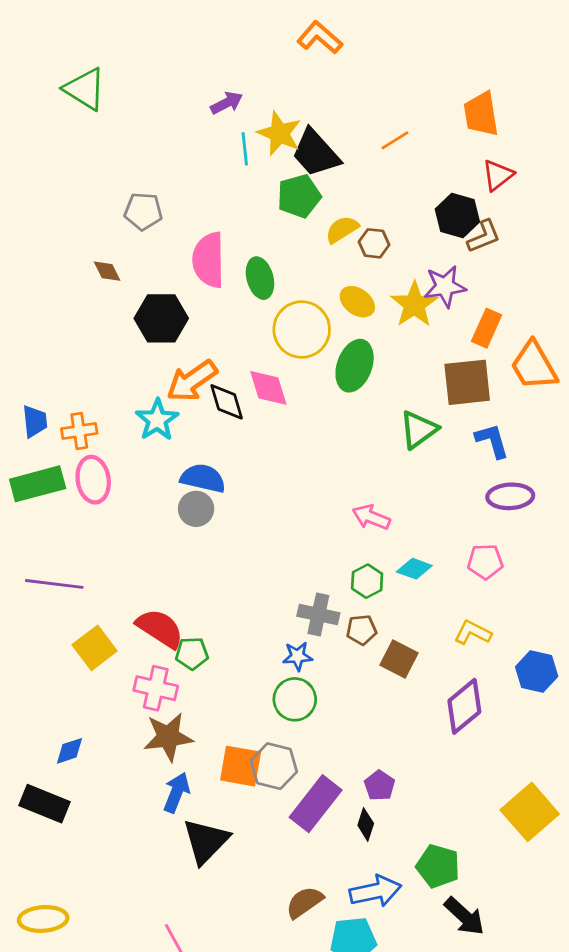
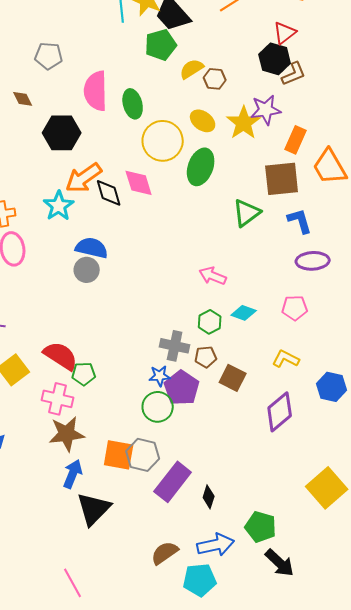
red triangle: (498, 175) -> (285, 33), moved
purple pentagon: (380, 786) -> (182, 388), moved, size x1.6

